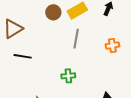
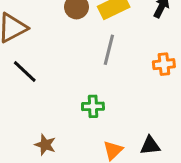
black line: (23, 56) -> (25, 71), turned 30

